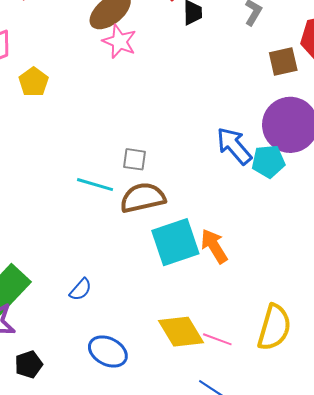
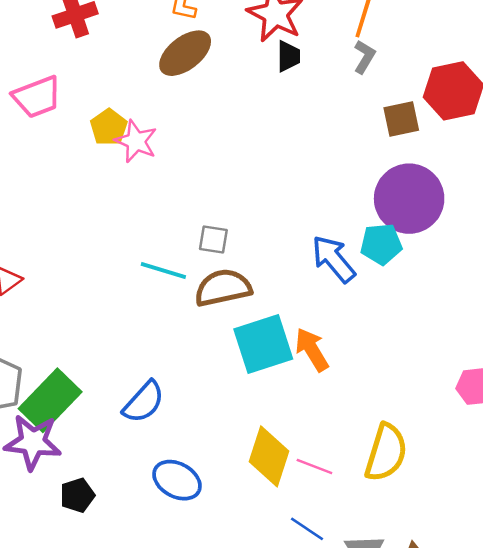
pink star: (119, 41) -> (136, 141), moved
yellow pentagon: (34, 82) -> (109, 127), moved
blue arrow: (234, 146) -> (333, 259), moved
blue semicircle: (81, 290) -> (144, 402), size x1.5
yellow diamond: (181, 332) -> (269, 456), turned 48

